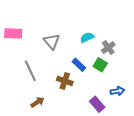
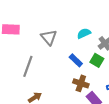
gray line: (30, 71) -> (28, 66), turned 45
brown cross: (65, 81) -> (81, 83), moved

